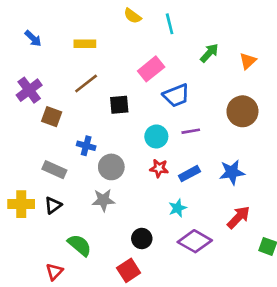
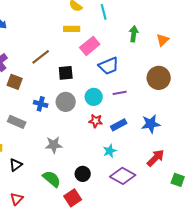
yellow rectangle: (85, 44) -> (72, 29), moved
green arrow: (209, 53) -> (134, 34), turned -35
gray circle: (111, 167) -> (66, 102), moved
black triangle: (53, 205) -> (16, 165), moved
green semicircle: (79, 245) -> (52, 179), moved

